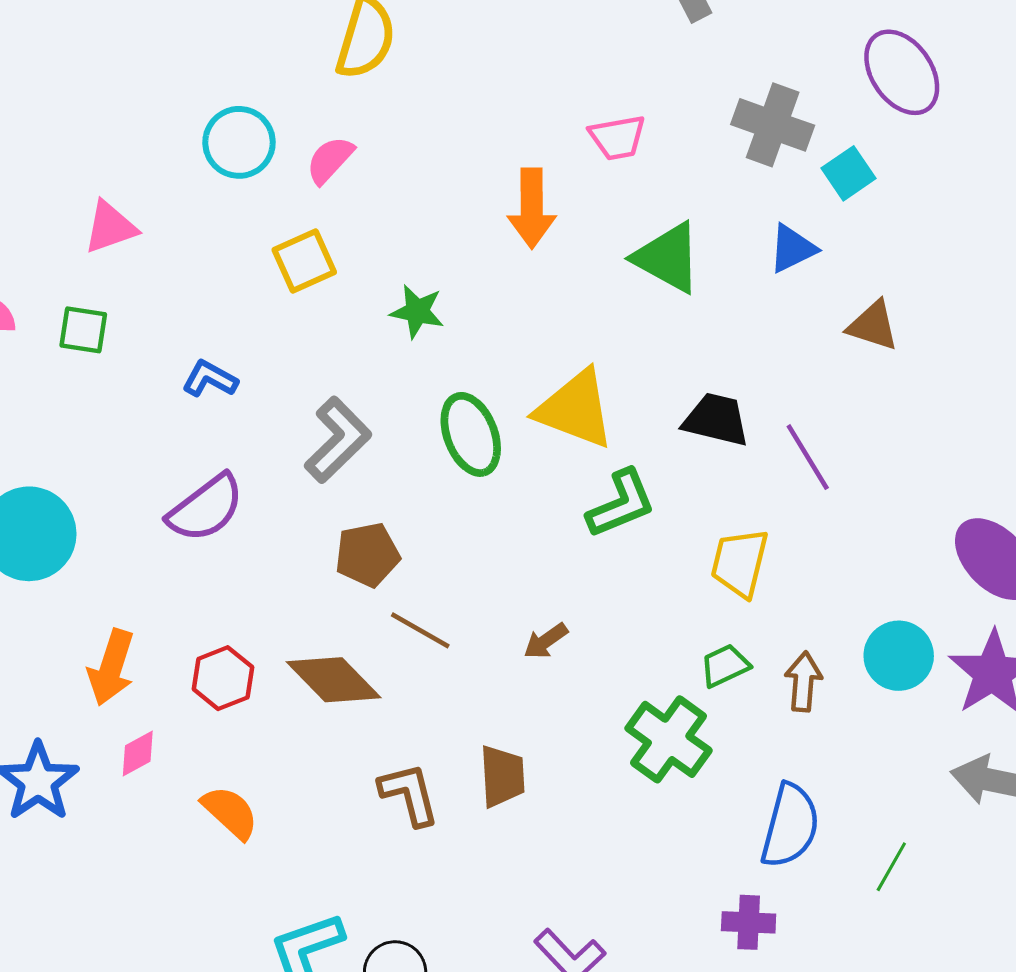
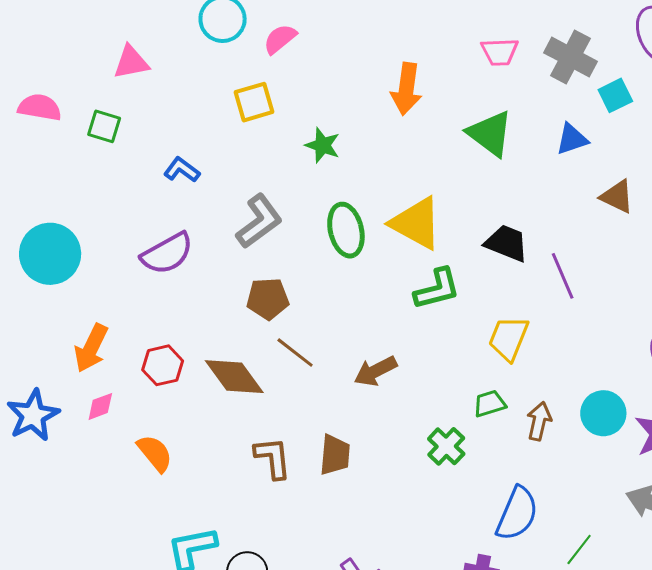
pink trapezoid: (617, 137) -> (500, 52), moved
brown arrow: (546, 641) -> (376, 371), size x1.4
green cross: (669, 739) -> (446, 446), size x0.7

